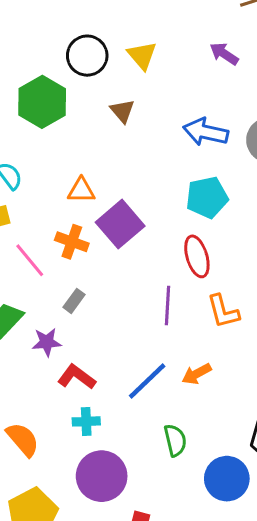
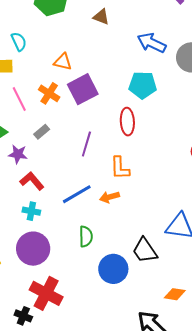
brown triangle: (122, 111) -> (101, 17), turned -42
purple line: (167, 306) -> (86, 144), moved
orange L-shape: (223, 311) -> (120, 168), moved

